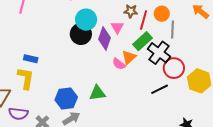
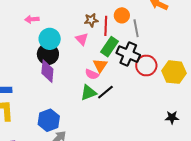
purple diamond: (104, 38) -> (47, 71), moved
black line: (160, 89) -> (105, 92), moved
green triangle: (97, 93) -> (88, 93), moved

